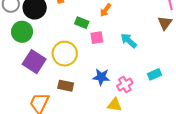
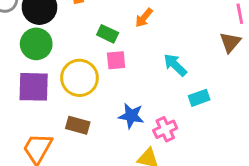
green circle: (22, 32) -> (36, 44), moved
pink square: (97, 38) -> (116, 60), moved
purple square: (34, 62) -> (34, 87), turned -35
cyan rectangle: (155, 74) -> (199, 98), moved

